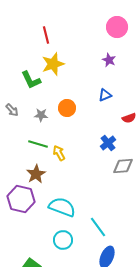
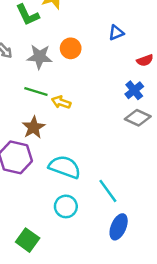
gray star: (41, 115) -> (40, 57), size x1.5
blue cross: (108, 143) -> (134, 90), moved
yellow arrow: (59, 153) -> (61, 102), turned -42
gray diamond: (123, 166) -> (138, 118), turned 30

